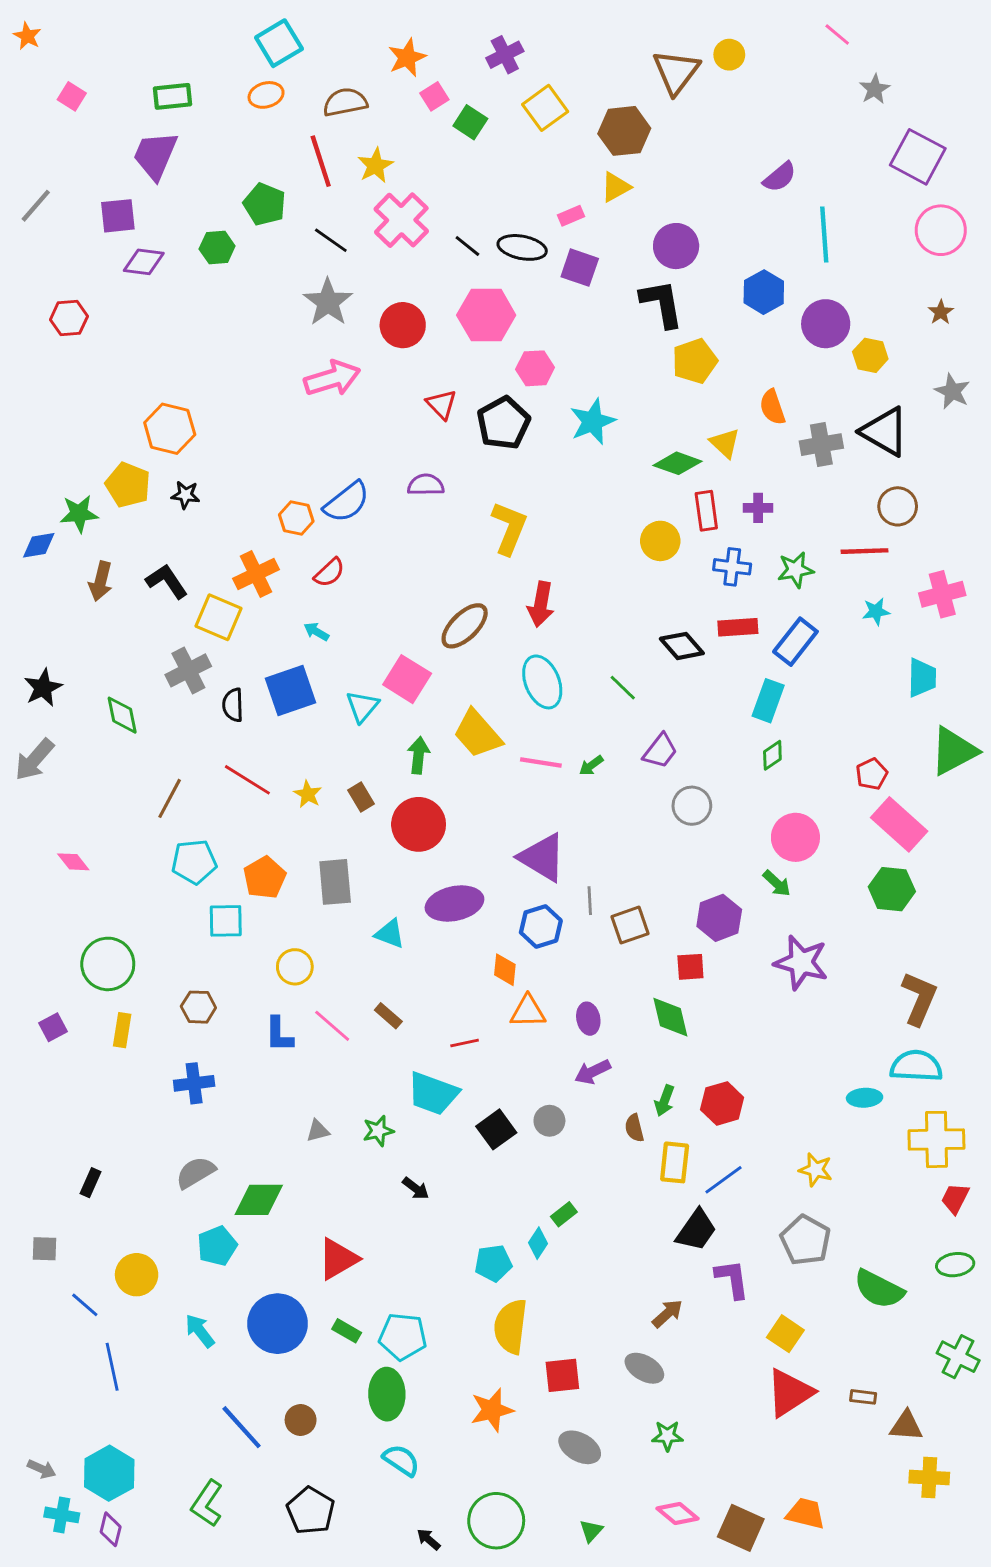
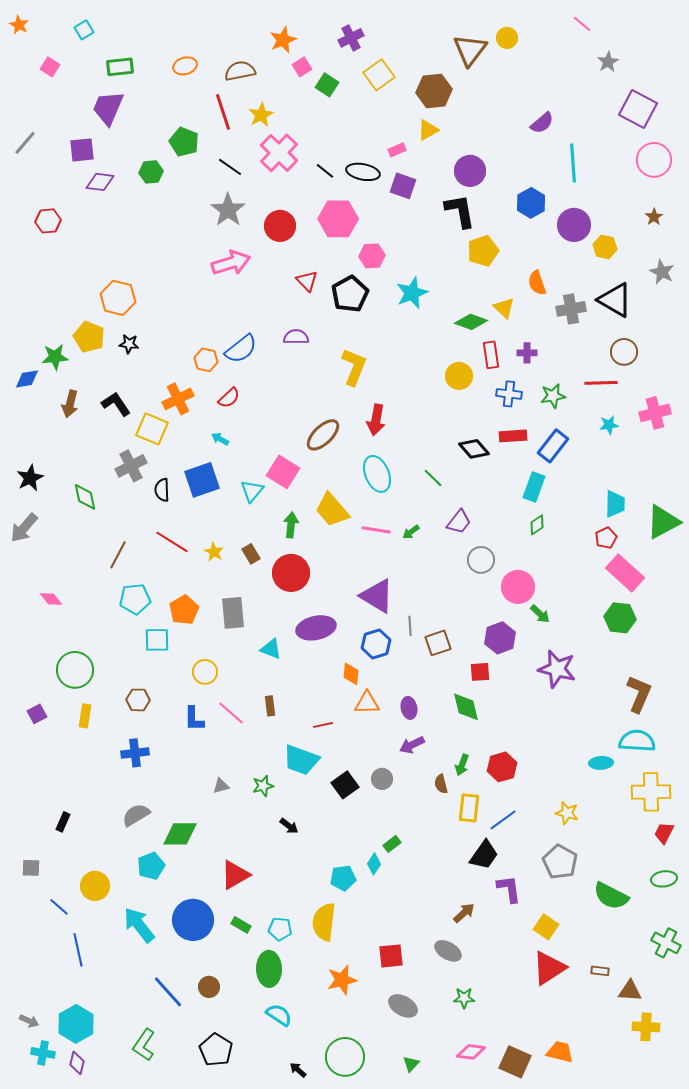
cyan square: (279, 43) -> (84, 30), moved, size x0.6
cyan trapezoid: (922, 678) -> (615, 504), moved
pink circle: (795, 837) -> (518, 587), moved
brown rectangle: (388, 1016) -> (270, 706), turned 42
yellow semicircle: (511, 1326) -> (324, 922), moved
cyan arrow: (200, 1331) -> (139, 925), size x1.5
cyan pentagon: (403, 1337) -> (280, 929), size x0.7
pink diamond: (677, 1514) -> (471, 1052), turned -32

